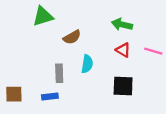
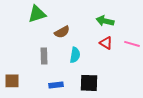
gray rectangle: (59, 73) -> (44, 56), moved
black square: (123, 86) -> (89, 83), moved
blue rectangle: (50, 96) -> (56, 85), moved

